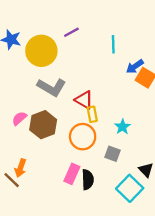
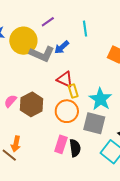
blue arrow: (135, 67) -> (62, 47), moved
gray L-shape: (51, 87) -> (42, 54), moved
cyan star: (122, 127) -> (100, 99), size x1.6
gray square: (113, 154) -> (94, 123), size x1.6

